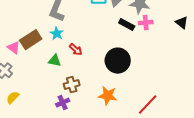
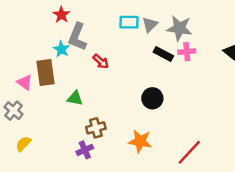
cyan star: (57, 34) -> (61, 49), moved
brown rectangle: (31, 40) -> (45, 72), turned -65
red arrow: (76, 50) -> (101, 61), moved
black circle: (118, 61) -> (152, 98), size x0.7

